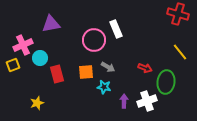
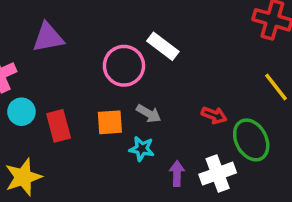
white rectangle: (116, 29) -> (163, 46), turned -30
cyan circle: (40, 58) -> (21, 112), moved
green ellipse: (166, 82) -> (251, 140), turned -35
yellow star: (37, 103) -> (23, 177), size x1.5

